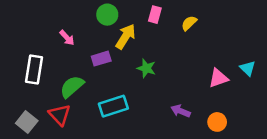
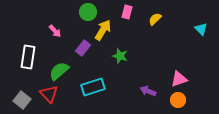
purple rectangle: (101, 59) -> (83, 48), turned -35
cyan triangle: (248, 68) -> (201, 29), moved
pink triangle: (218, 78) -> (179, 79), moved

